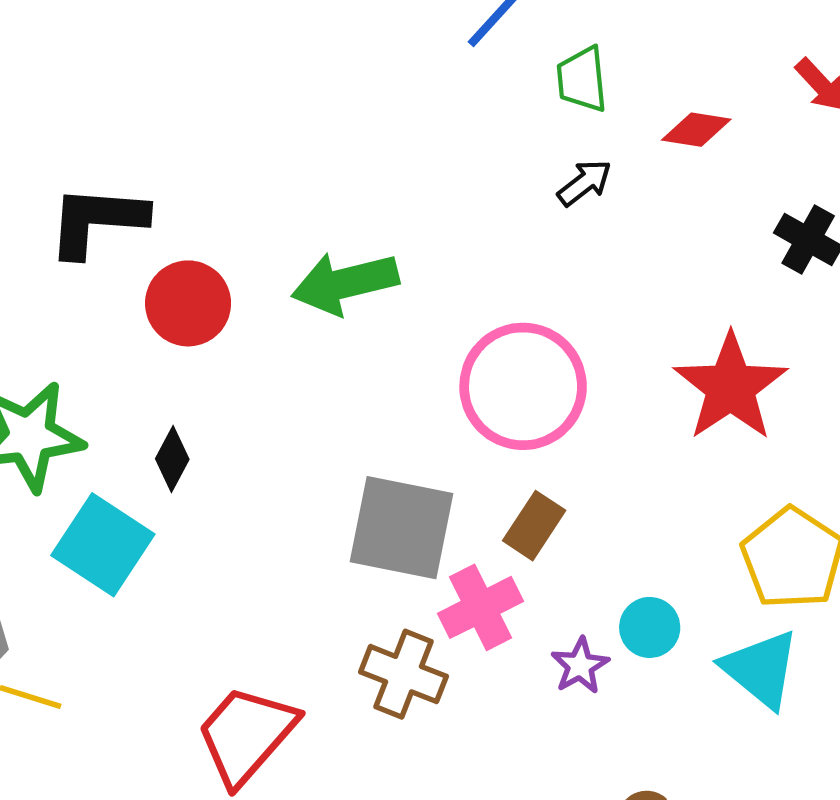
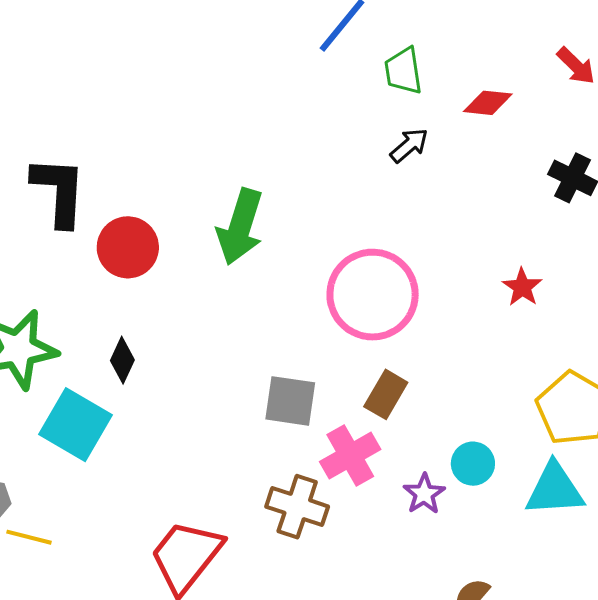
black L-shape: (97, 221) -> (59, 191), turned 92
green arrow: (345, 283) -> (240, 227), turned -56
red star: (731, 387) -> (522, 287), size x0.5
gray square: (402, 528) -> (290, 401), size x0.7
cyan triangle: (761, 669) -> (555, 489), turned -40

